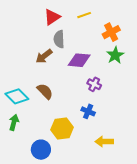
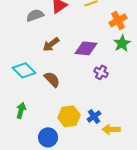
gray semicircle: (59, 39) -> (35, 15), moved, turned 72
cyan diamond: (17, 96) -> (24, 70), moved
blue cross: (88, 111) -> (94, 116), moved, turned 32

